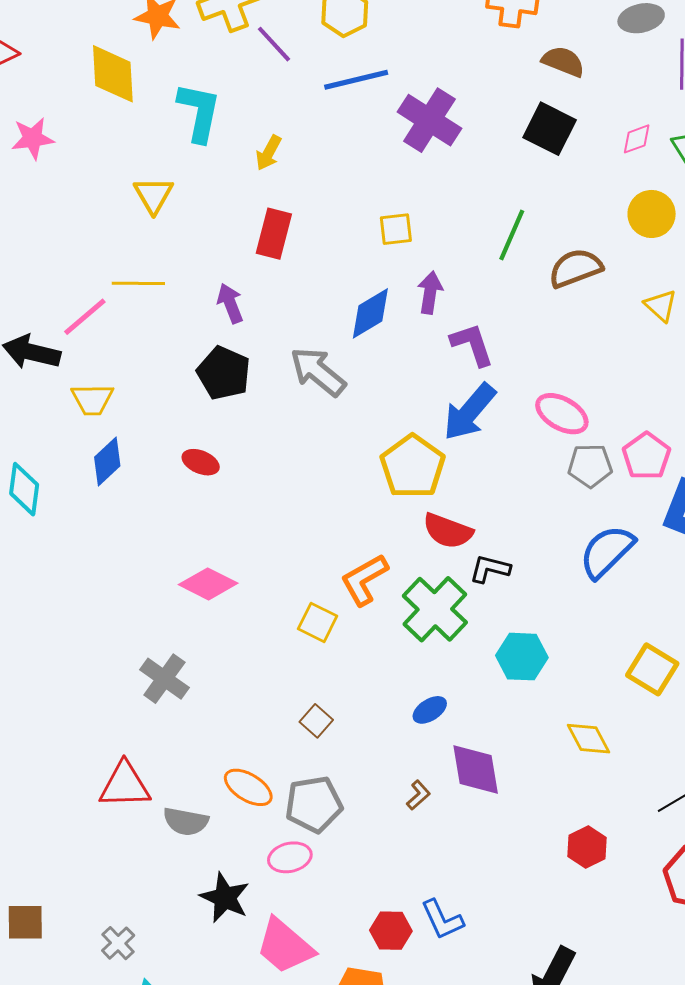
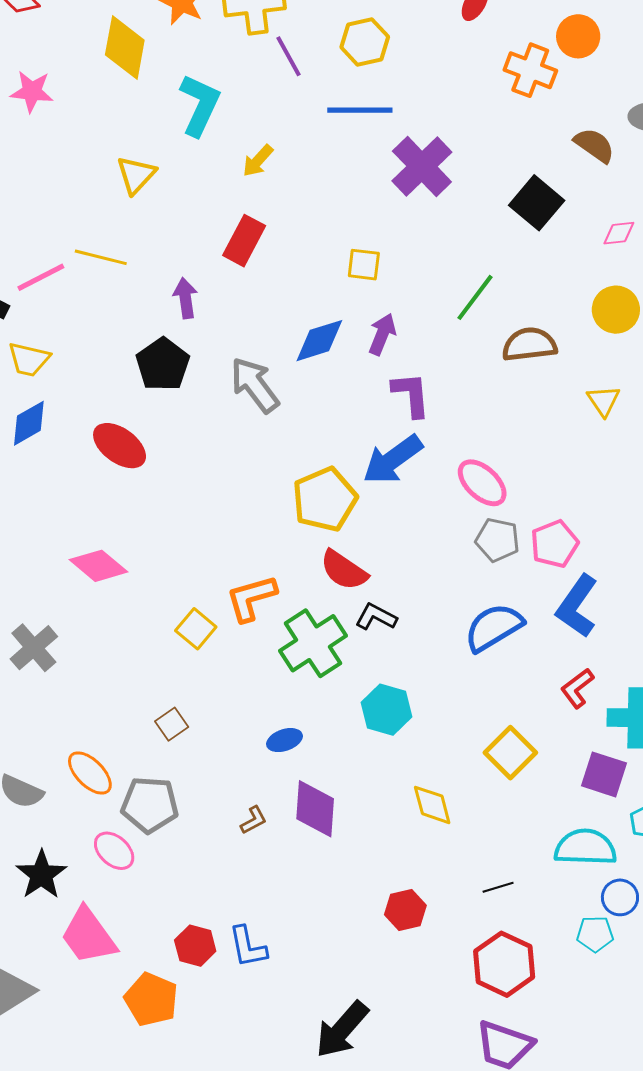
brown semicircle: (563, 61) -> (594, 145), moved
red ellipse: (201, 462) -> (120, 446), size x1.5
pink ellipse: (290, 857) -> (114, 851), turned 42

